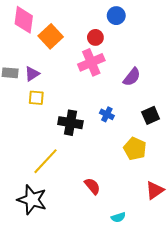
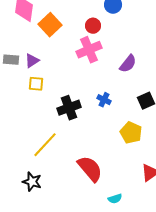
black cross: (70, 123) -> (69, 108), turned -30
red semicircle: (92, 186) -> (90, 169), size x1.6
black star: (32, 200) -> (32, 182), size x0.7

